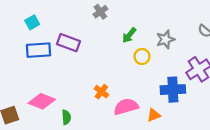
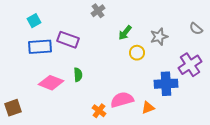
orange cross: (101, 92) -> (99, 111), moved
pink diamond: (42, 101) -> (51, 83), moved
green semicircle: (66, 117) -> (78, 75), moved

